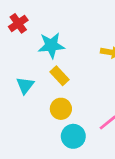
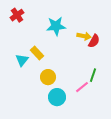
cyan star: (51, 45) -> (56, 26), moved
yellow rectangle: (60, 76) -> (37, 53), moved

